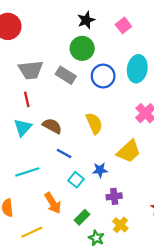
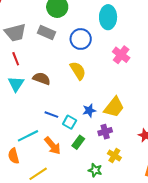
blue circle: (103, 76) -> (81, 39), moved
yellow trapezoid: (129, 151) -> (114, 107), moved
blue line: (64, 153) -> (51, 115), moved
cyan line: (27, 172) -> (28, 136), moved
green rectangle: (82, 217) -> (78, 142), moved

